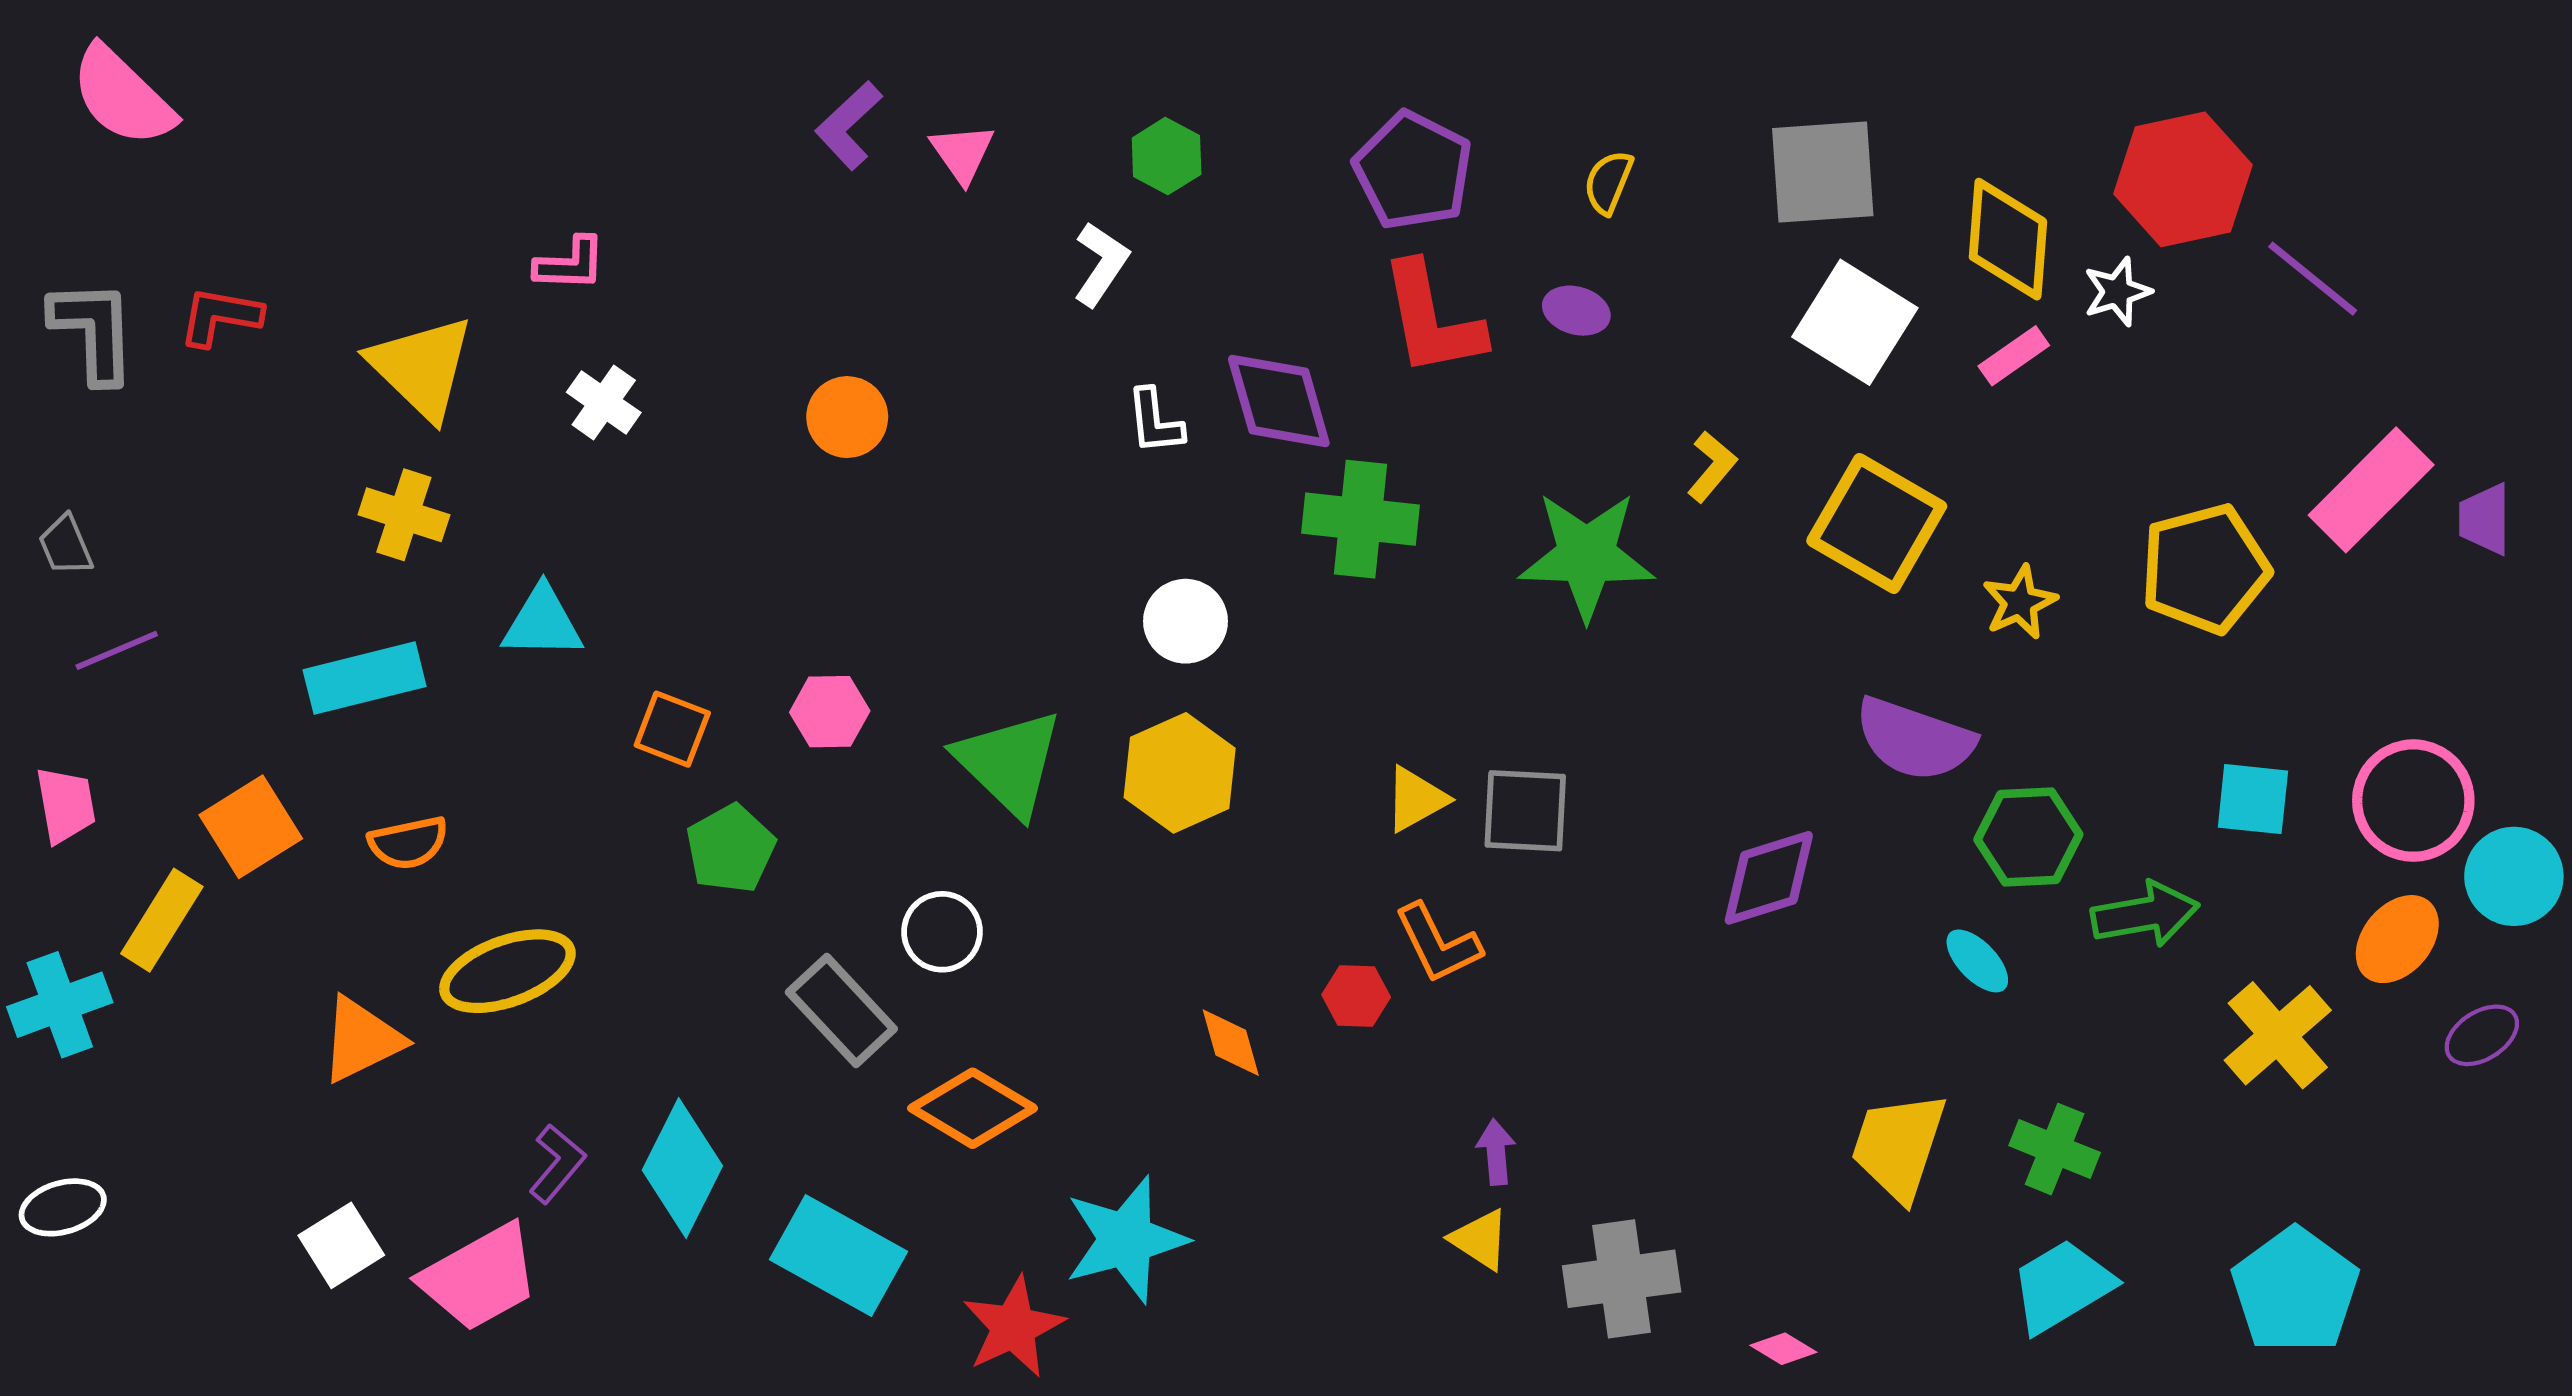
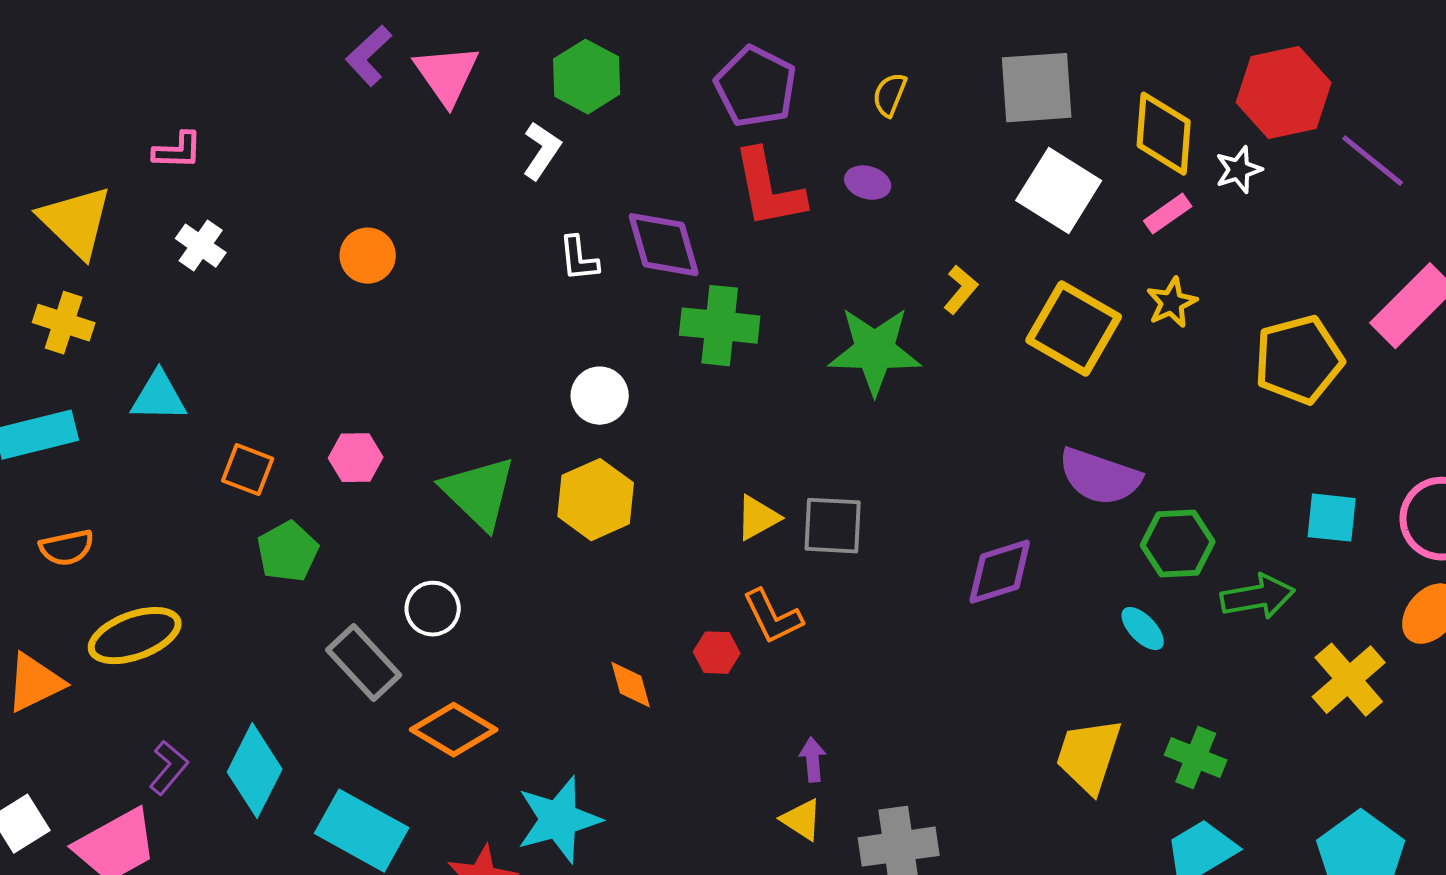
pink triangle: (962, 153) -> (447, 75), size x1.5
green hexagon: (1167, 156) -> (587, 77), size x1.4
yellow star: (2020, 602) -> (1172, 303), moved

